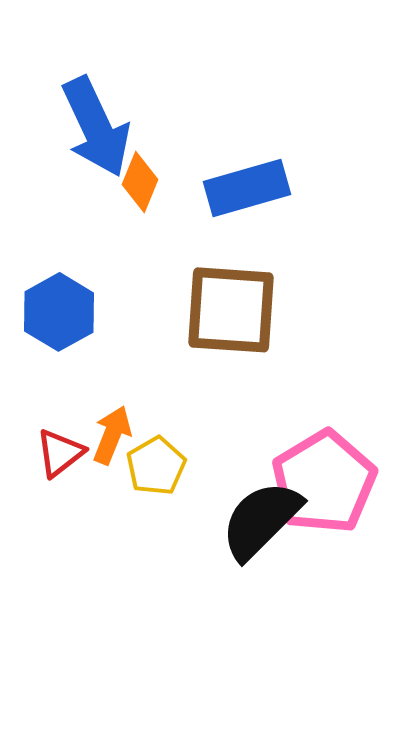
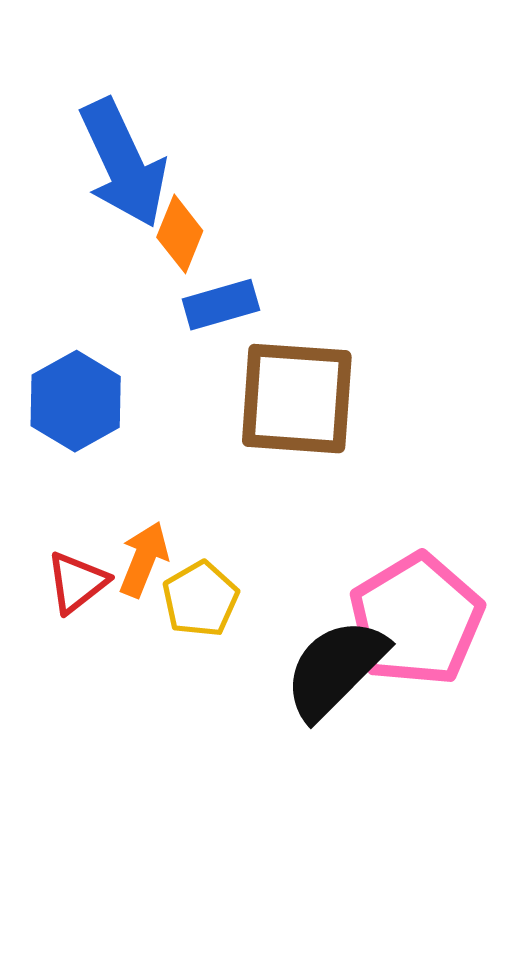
blue rectangle: (247, 188) -> (221, 305), moved, size x0.7

